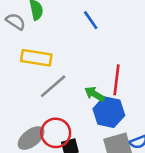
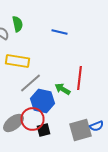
blue line: (91, 20) -> (60, 32), turned -42
blue hexagon: (109, 112) -> (42, 101), moved

